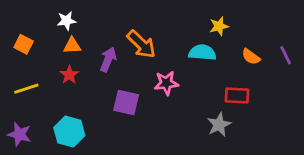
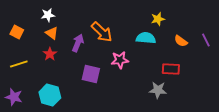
orange triangle: (72, 46) -> (52, 33), turned 40
gray star: (219, 125) -> (158, 90), turned 30

